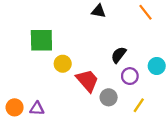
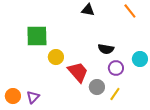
black semicircle: (119, 55) -> (106, 49), turned -119
yellow line: (139, 105) -> (115, 94), moved
purple triangle: (37, 109) -> (33, 97), turned -48

